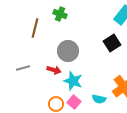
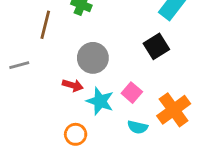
gray line: (23, 68) -> (19, 65), moved
pink square: (74, 102) -> (132, 93), moved

